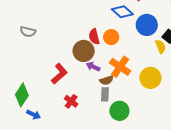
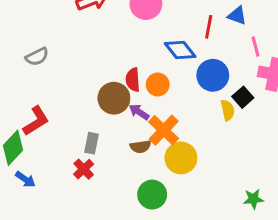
gray semicircle: (28, 32) -> (37, 57), turned -49
purple arrow: (93, 67) -> (139, 112), moved
red L-shape: (59, 74) -> (36, 121), moved
yellow circle: (150, 78) -> (181, 158), moved
gray rectangle: (105, 94) -> (92, 143), moved

